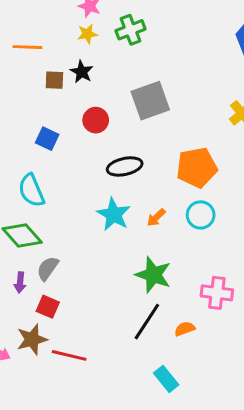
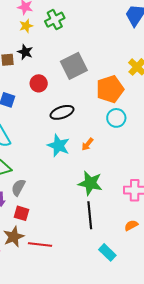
orange pentagon: (197, 167) -> (110, 89), moved
cyan circle: (201, 215) -> (116, 118), moved
black line: (147, 322) -> (90, 215), turned -32
orange semicircle: (185, 329) -> (131, 225), moved

